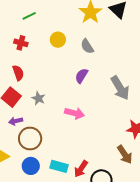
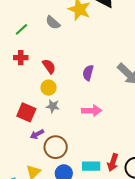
yellow circle: (58, 40) -> (49, 88), moved
gray semicircle: (87, 46) -> (53, 23), moved
red semicircle: (18, 73) -> (49, 66), moved

